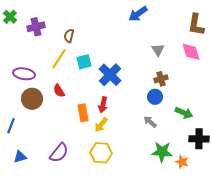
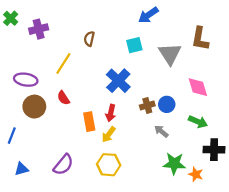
brown L-shape: (196, 25) -> (200, 39), moved
brown semicircle: (69, 36) -> (89, 39), moved
gray triangle: (158, 50) -> (170, 54), size x1.6
pink diamond: (191, 52) -> (198, 87), moved
cyan square: (84, 62) -> (134, 45), moved
brown cross: (161, 79) -> (147, 105), moved

